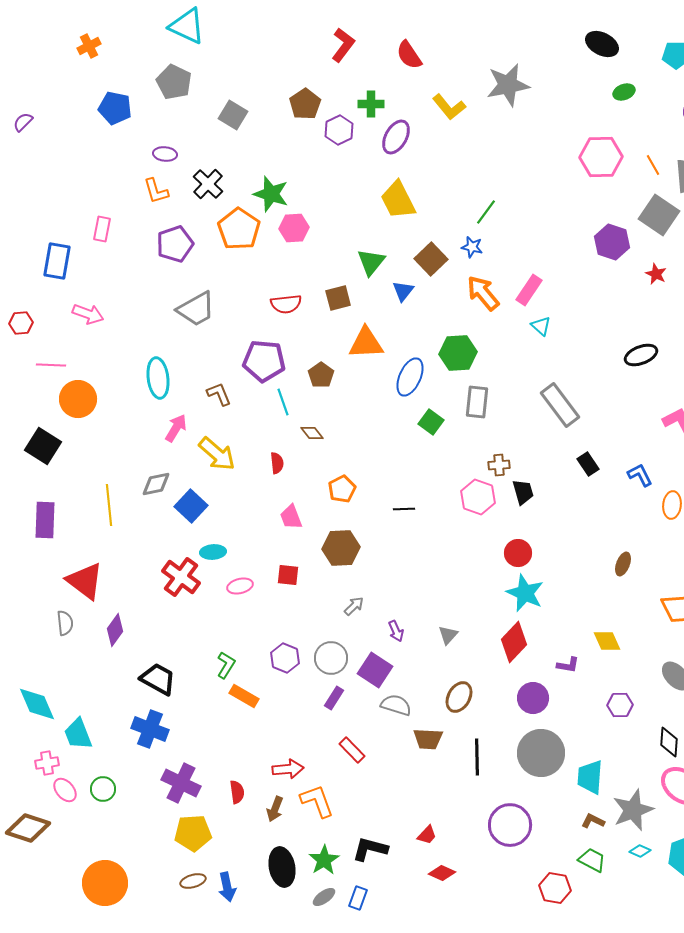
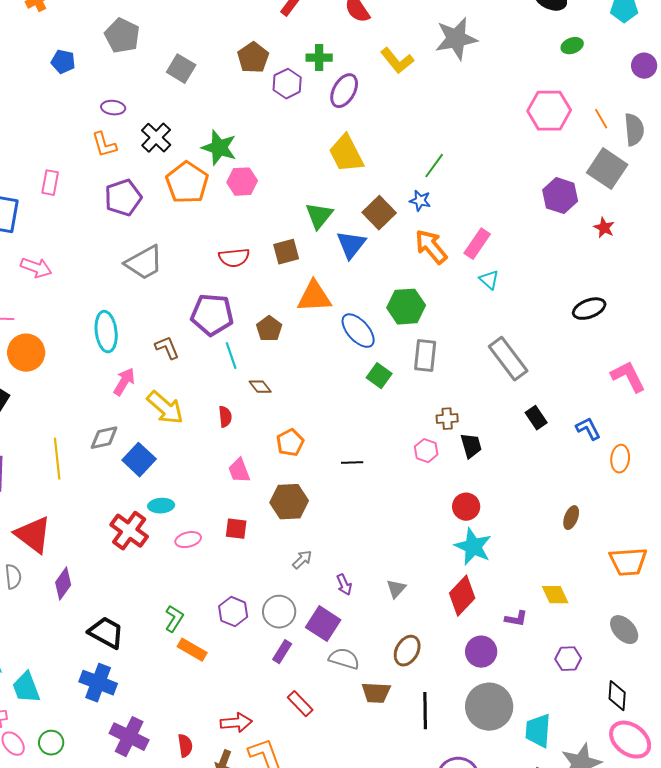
blue pentagon: (115, 108) -> (63, 62), size x0.7
blue triangle: (403, 291) -> (351, 245), size x1.4
blue ellipse: (410, 377) -> (358, 331), turned -66
pink hexagon: (478, 497) -> (426, 451), size x0.7

